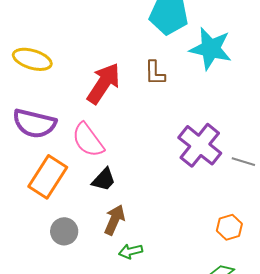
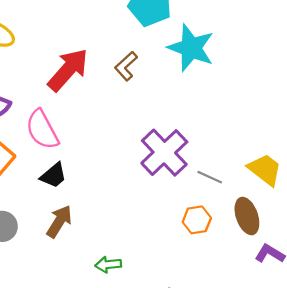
brown L-shape: (155, 73) -> (126, 66), turned 40
orange hexagon: (229, 227) -> (197, 220), moved
green arrow: (131, 251) -> (108, 265), moved

